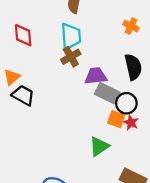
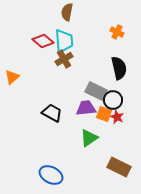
red diamond: (23, 35) -> (43, 41), moved, turned -45
purple trapezoid: (96, 76) -> (86, 108), moved
black trapezoid: (23, 95) -> (52, 113), moved

